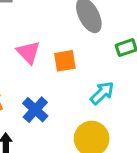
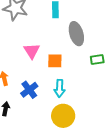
cyan arrow: (102, 93) -> (60, 88), moved, turned 126

